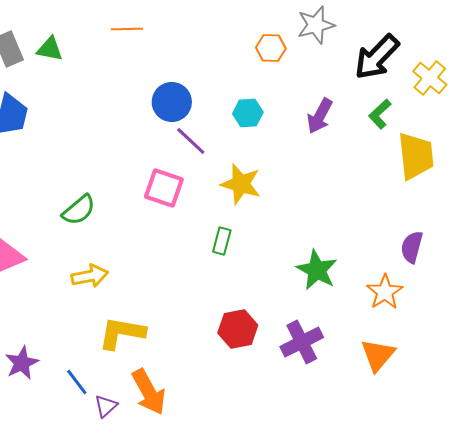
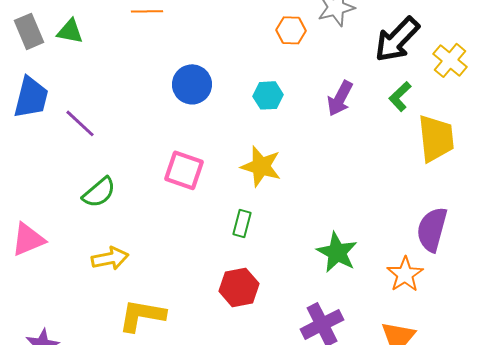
purple line: (191, 141) -> (80, 123), moved
purple semicircle: (412, 247) -> (432, 229), size x1.4
red hexagon: (238, 329) -> (239, 287), moved

